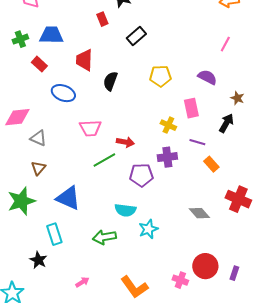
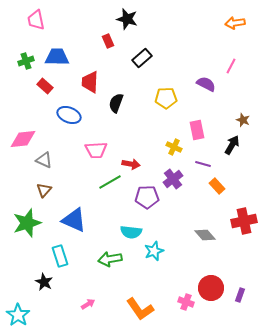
purple semicircle: (207, 77) -> (206, 84), moved
purple cross: (167, 157) -> (173, 179), turned -30
red cross: (238, 199) -> (244, 221), turned -35

